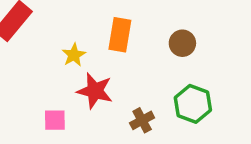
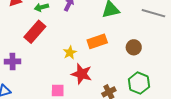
orange rectangle: (120, 35) -> (97, 41), turned 60

